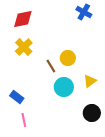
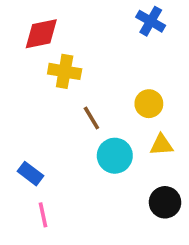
yellow cross: (24, 47) -> (65, 71), moved, turned -36
yellow circle: (68, 58) -> (149, 104), moved
yellow triangle: (90, 81) -> (161, 145), turned 32

